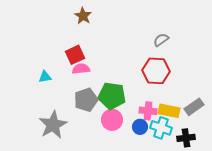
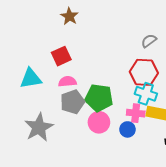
pink semicircle: (81, 69) -> (67, 82), moved
cyan triangle: (45, 77) -> (31, 78), size x1.6
cyan cross: (161, 128) -> (146, 94), moved

